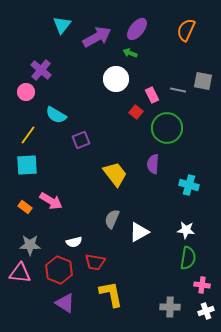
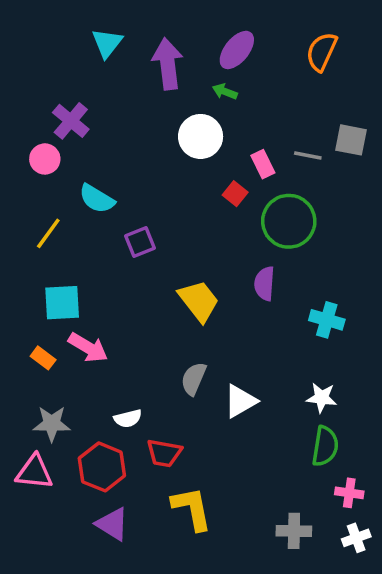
purple arrow: (97, 37) -> (168, 64), turned -68
cyan square: (27, 165) -> (62, 303), moved

